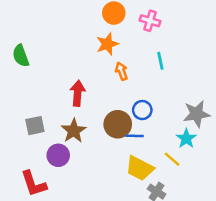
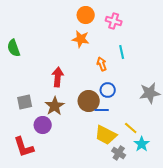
orange star: (107, 44) -> (81, 39), turned 30
orange arrow: (122, 71) -> (102, 64), moved
cyan star: (186, 138) -> (142, 144), moved

